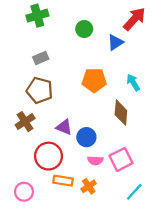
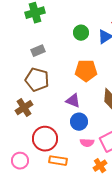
green circle: (84, 29) -> (81, 33), moved
purple triangle: (64, 127) -> (73, 101), moved
orange cross: (89, 186) -> (100, 166), moved
pink circle: (24, 192) -> (20, 161), moved

